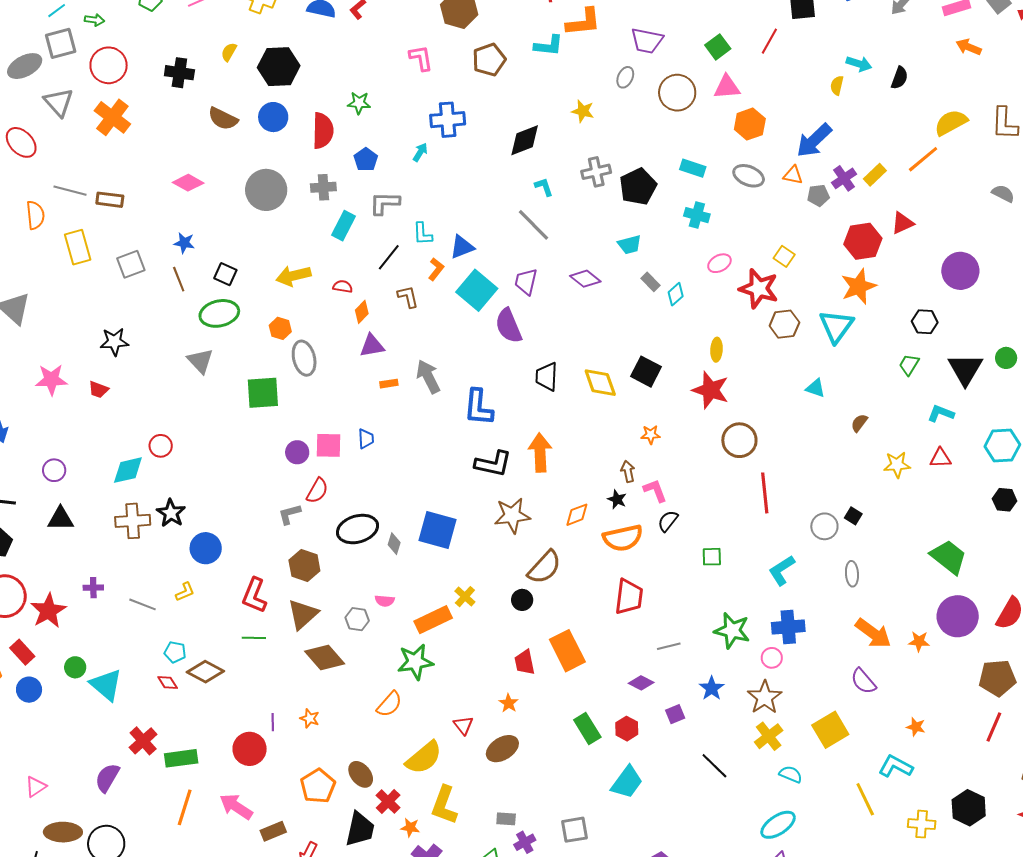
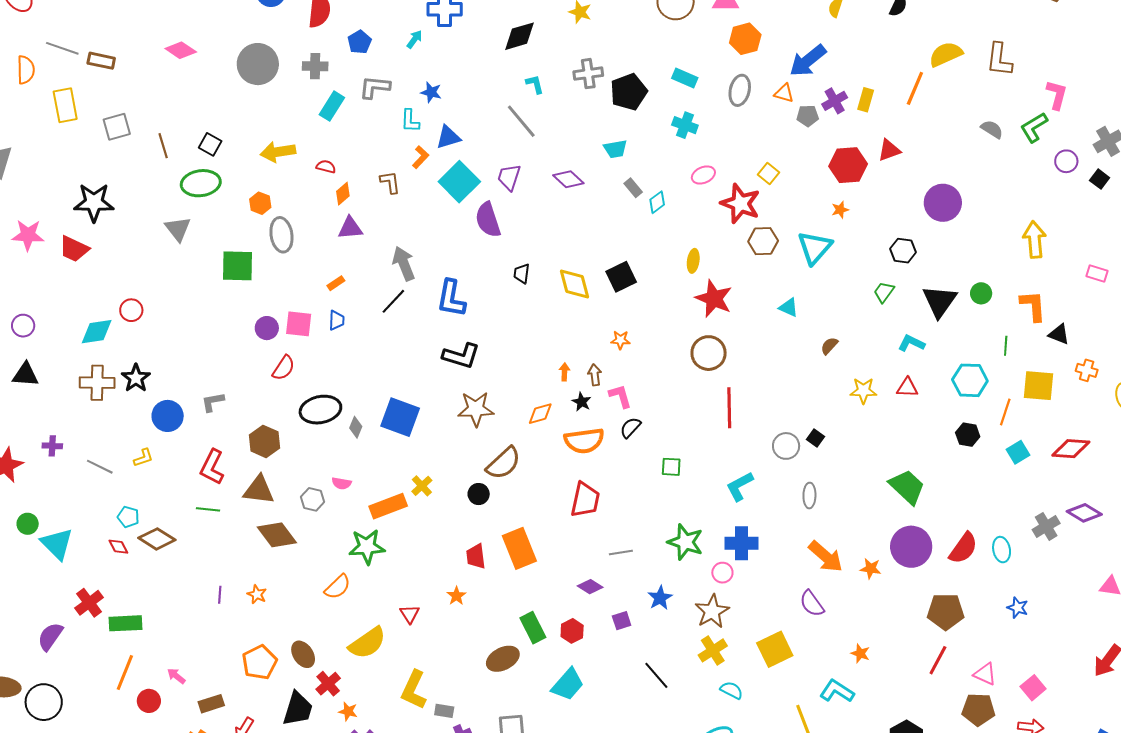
orange line: (923, 159) -> (915, 88), turned -32
yellow rectangle: (875, 175) -> (866, 100), turned -35
gray ellipse: (749, 176) -> (740, 90), turned 76
blue star: (184, 243) -> (431, 92), moved
black line: (389, 257) -> (393, 301), moved
orange star: (859, 286) -> (840, 210), size x0.5
black star: (114, 342) -> (94, 202), size x1.4
black square: (646, 372) -> (621, 277), turned 32
black trapezoid: (547, 377) -> (522, 274), size x0.7
orange rectangle: (389, 384) -> (336, 283), moved, turned -30
red trapezoid: (98, 390) -> (74, 249), size x1.5
red star: (711, 390) -> (714, 299), moved
orange arrow: (540, 453) -> (564, 372), moved, size x0.5
gray L-shape: (289, 514) -> (213, 402), moved
brown triangle: (303, 614) -> (259, 490), turned 44
red circle: (250, 749) -> (149, 701), moved, size x0.7
brown ellipse: (502, 749) -> (503, 659), moved
yellow L-shape: (444, 805) -> (414, 690), moved
pink arrow: (236, 807) -> (176, 676), size x0.6

